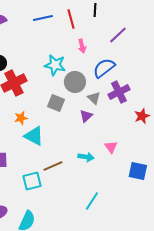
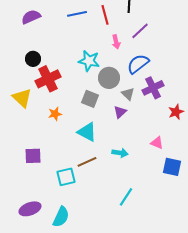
purple line: (118, 35) -> (140, 31), moved
cyan triangle: (34, 136) -> (87, 132), moved
pink triangle: (111, 147) -> (157, 143), moved, turned -32

